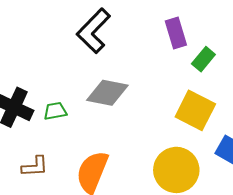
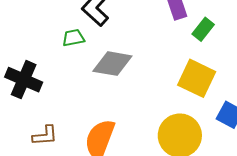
green trapezoid: (55, 111) -> (73, 38), moved

